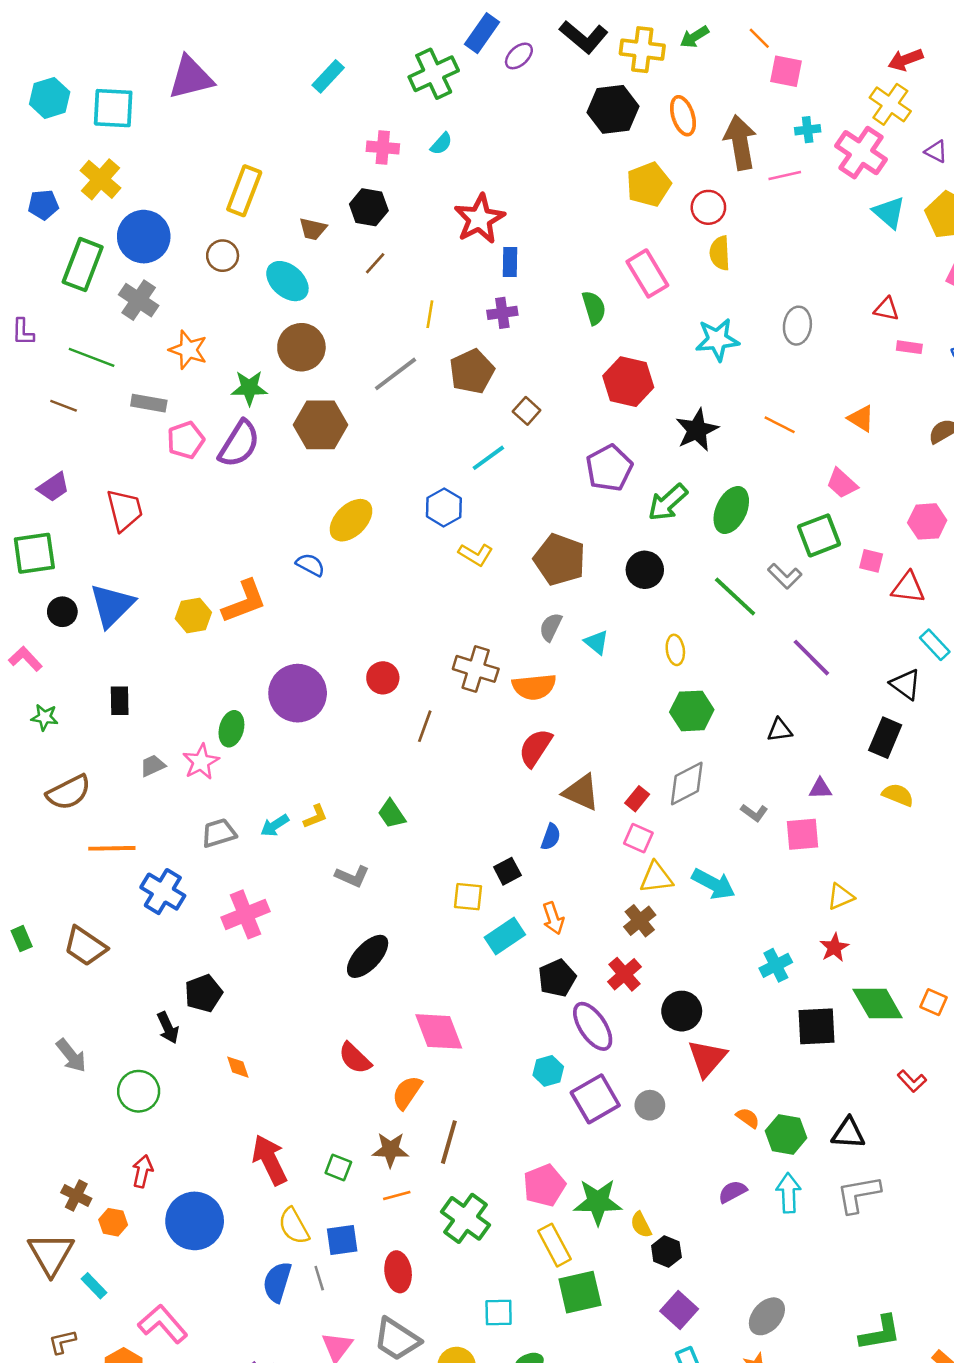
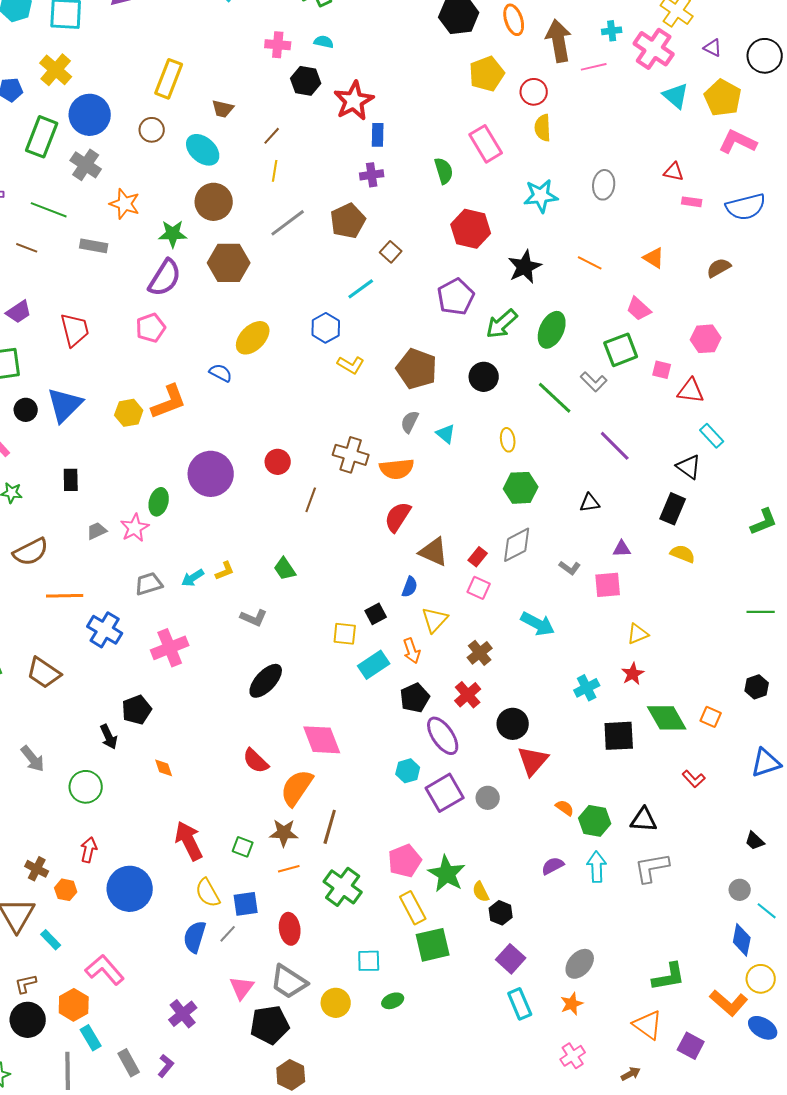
cyan semicircle: (441, 144) -> (324, 42), turned -120
black hexagon: (369, 207) -> (306, 81), moved
yellow line: (430, 314) -> (275, 171), moved
pink pentagon: (186, 440) -> (151, 328), moved
yellow triangle: (656, 878) -> (435, 620), moved, turned -40
orange semicircle: (407, 1092) -> (297, 788), size x1.4
green star: (598, 1202) -> (447, 874), turned 30
gray line: (319, 1278) -> (228, 934), turned 60

